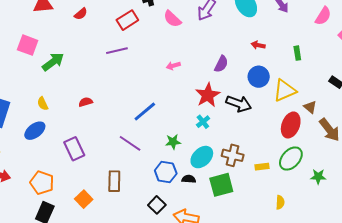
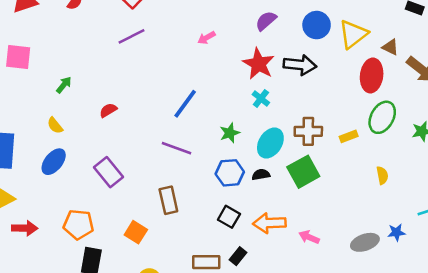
green arrow: (53, 62) -> (64, 85), moved, size x0.6
purple semicircle: (221, 64) -> (266, 21), turned -144

